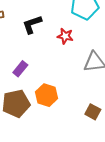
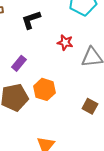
red star: (65, 36) -> (65, 42), moved

